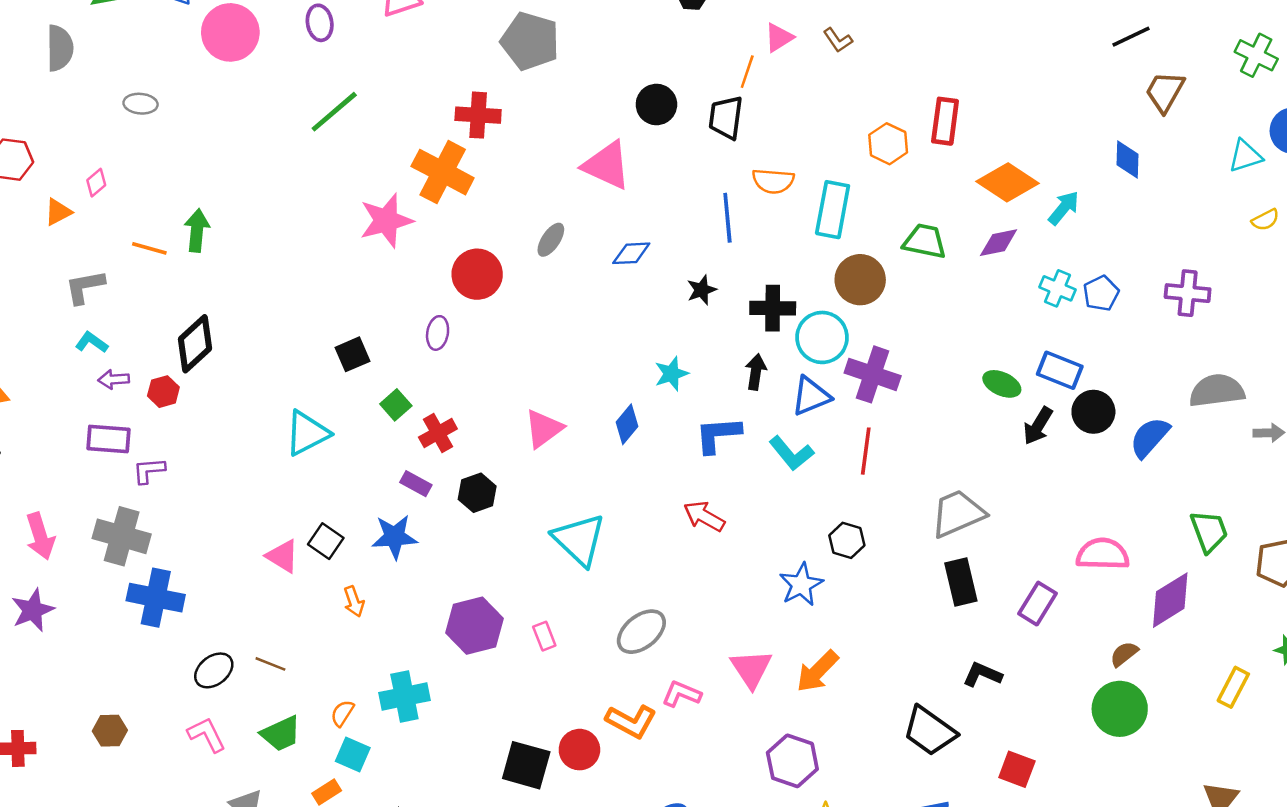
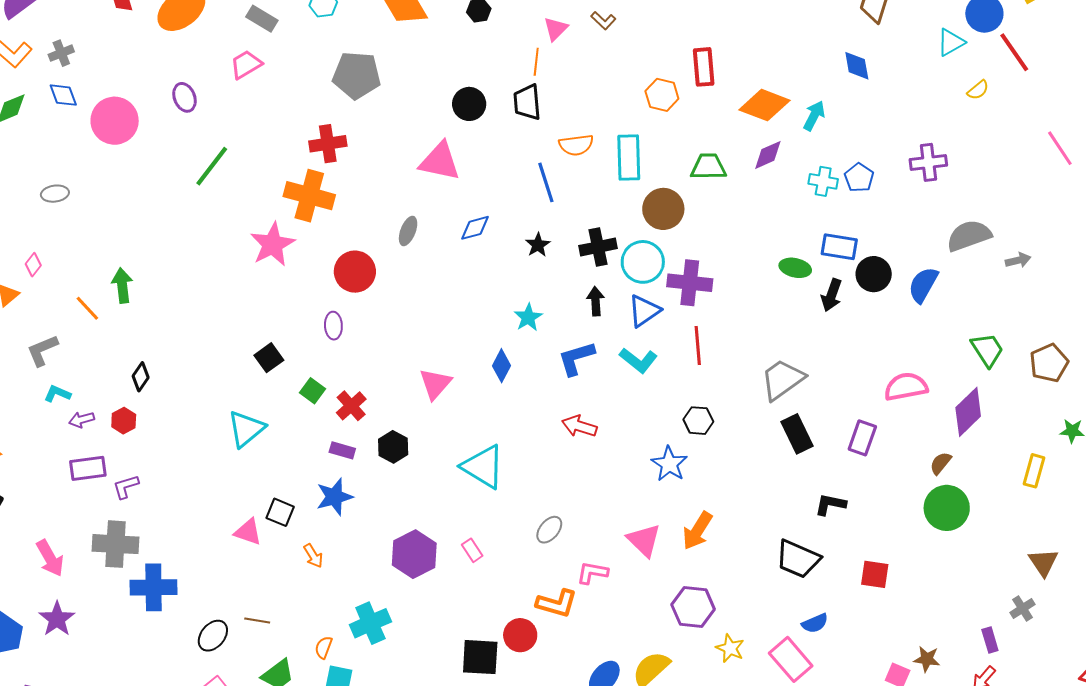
orange line: (149, 248) -> (87, 308), turned 44
black diamond: (195, 344) -> (141, 377), size x0.6
gray ellipse: (641, 632) -> (549, 530), size x0.7

